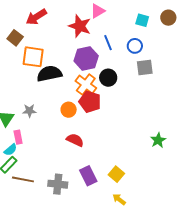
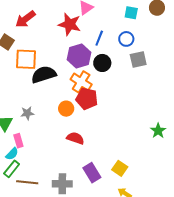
blue line: (108, 43) -> (99, 38), turned 49
black circle: (108, 78) -> (102, 63), moved

